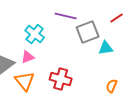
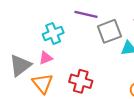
cyan cross: (35, 34) -> (53, 33), turned 30

